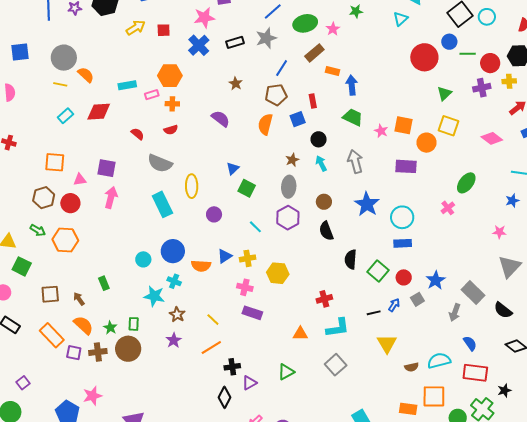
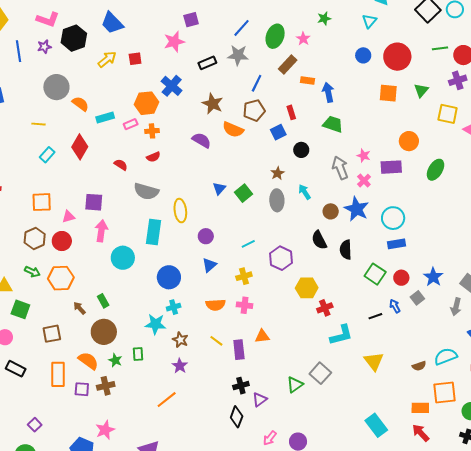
green ellipse: (305, 23) -> (275, 36), turned -50
gray star: (266, 38) -> (238, 55), turned 30
blue circle: (449, 42) -> (363, 55), moved
blue cross: (199, 45) -> (172, 86), moved
gray circle: (64, 58) -> (56, 87), moved
orange semicircle: (86, 75) -> (80, 104), moved
brown star: (236, 83) -> (213, 104), size x1.5
red diamond: (99, 112) -> (80, 147), turned -50
orange semicircle: (265, 124) -> (233, 130), moved, turned -75
orange square: (403, 125) -> (388, 93), moved
yellow square: (449, 126) -> (448, 114), moved
pink star: (381, 131) -> (364, 156), moved
cyan arrow: (321, 164) -> (305, 192), moved
green ellipse: (466, 183) -> (436, 170), moved
green square: (247, 188) -> (243, 193), moved, turned 30
brown circle: (324, 202) -> (331, 211), moved
cyan rectangle: (162, 204) -> (153, 232), turned 40
pink cross: (448, 208) -> (364, 181), moved
purple hexagon: (288, 218) -> (281, 258), moved
cyan line: (255, 227) -> (248, 244), turned -64
blue triangle: (225, 256) -> (209, 265), moved
cyan circle: (143, 259) -> (123, 258), moved, size x1.5
black semicircle: (351, 259) -> (346, 250), moved
orange semicircle: (201, 266) -> (215, 305), moved
yellow hexagon: (278, 273) -> (307, 288), moved
cyan cross: (174, 281) -> (174, 307), turned -32
green rectangle: (104, 283) -> (103, 301), moved
brown arrow: (79, 299) -> (79, 308), moved
blue arrow: (394, 305) -> (395, 306), turned -56
purple rectangle: (252, 313) -> (239, 350), moved, turned 72
orange triangle: (300, 334) -> (262, 336), moved
orange rectangle: (52, 335) -> (58, 374), turned 50
yellow triangle: (387, 344) -> (374, 361), moved
orange line: (211, 348) -> (167, 400), moved
brown circle: (128, 349) -> (104, 332), moved
gray square: (336, 365) -> (320, 373), moved

